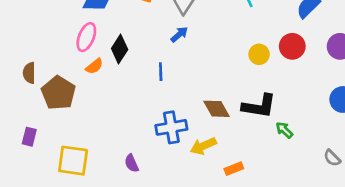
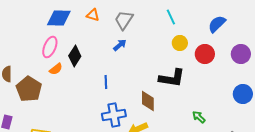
yellow circle: (259, 54) -> (180, 43), moved
blue line: (161, 72) -> (106, 82), moved
black L-shape: (259, 106) -> (172, 78), moved
brown diamond: (217, 109) -> (148, 101), turned 30

